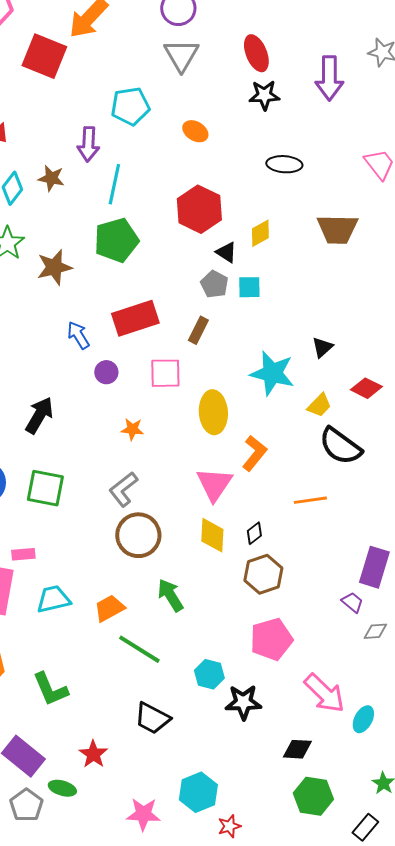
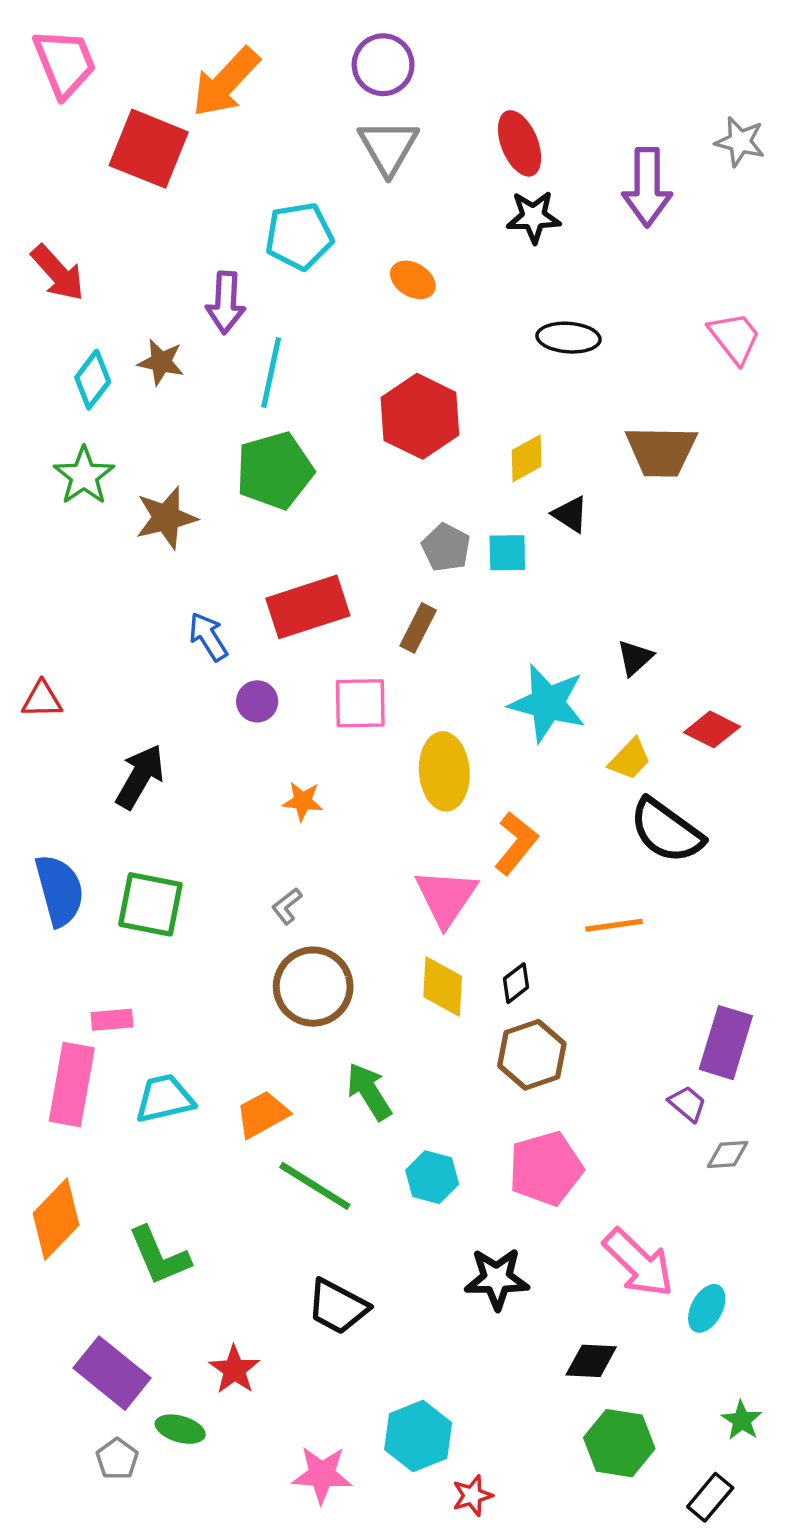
black triangle: (226, 252) -> (570, 514), moved
gray L-shape: (123, 489) -> (287, 906), size x0.6
cyan hexagon: (209, 674) -> (432, 1177), moved
gray pentagon: (26, 805) -> (117, 1459), size x0.7

